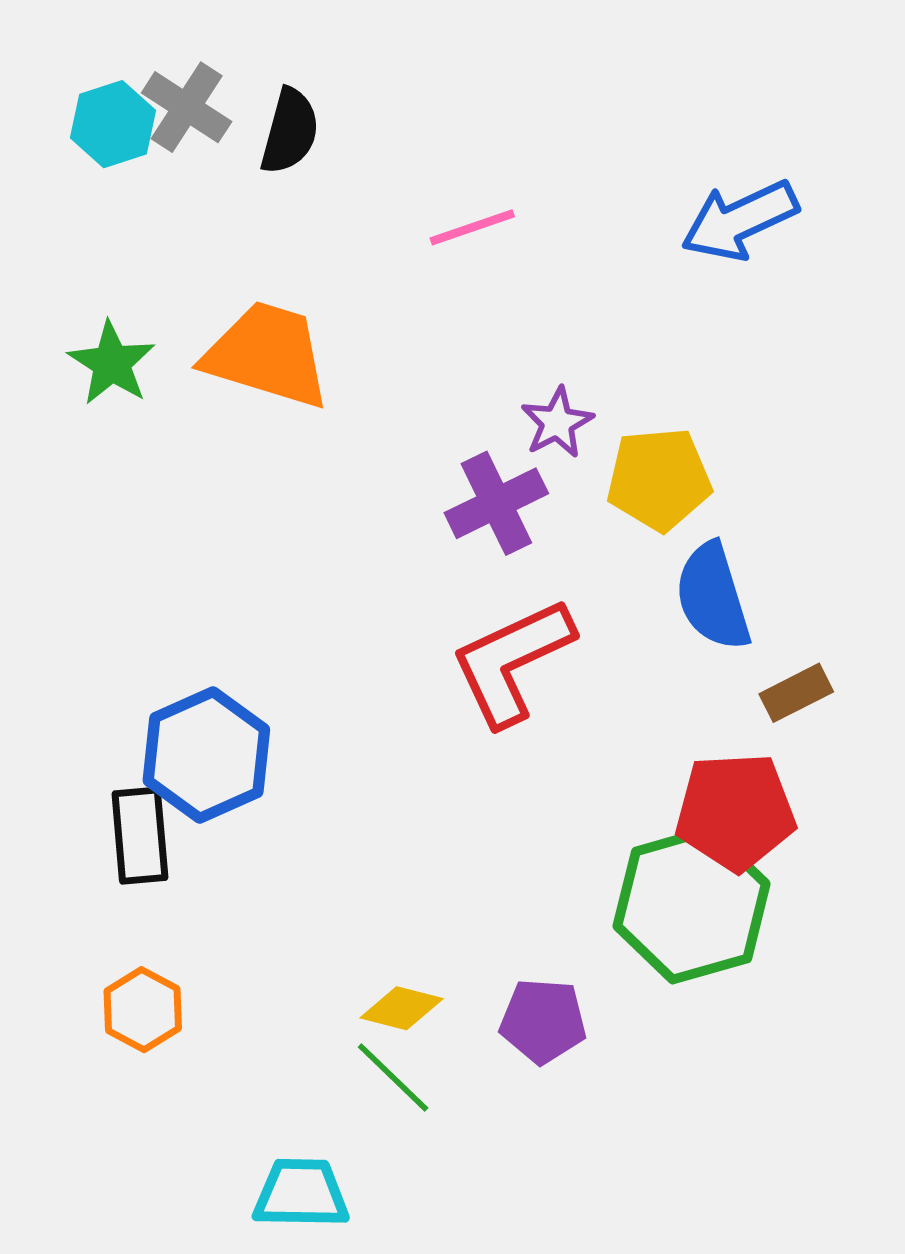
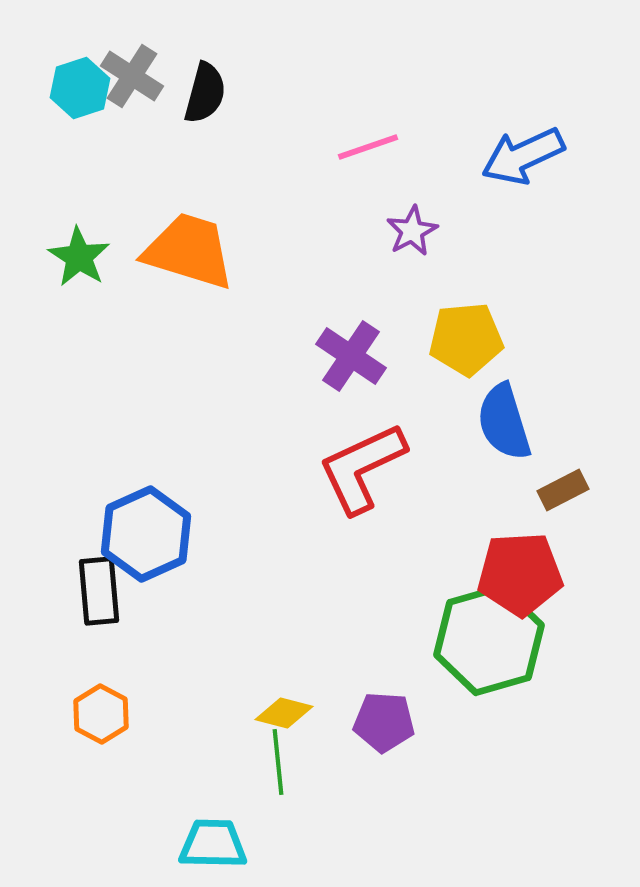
pink line: (472, 227) -> (368, 147), moved
purple star: (557, 423) -> (412, 231), moved
purple cross: (496, 503) -> (351, 356), turned -30
green line: (393, 1078) -> (278, 762), turned 40

